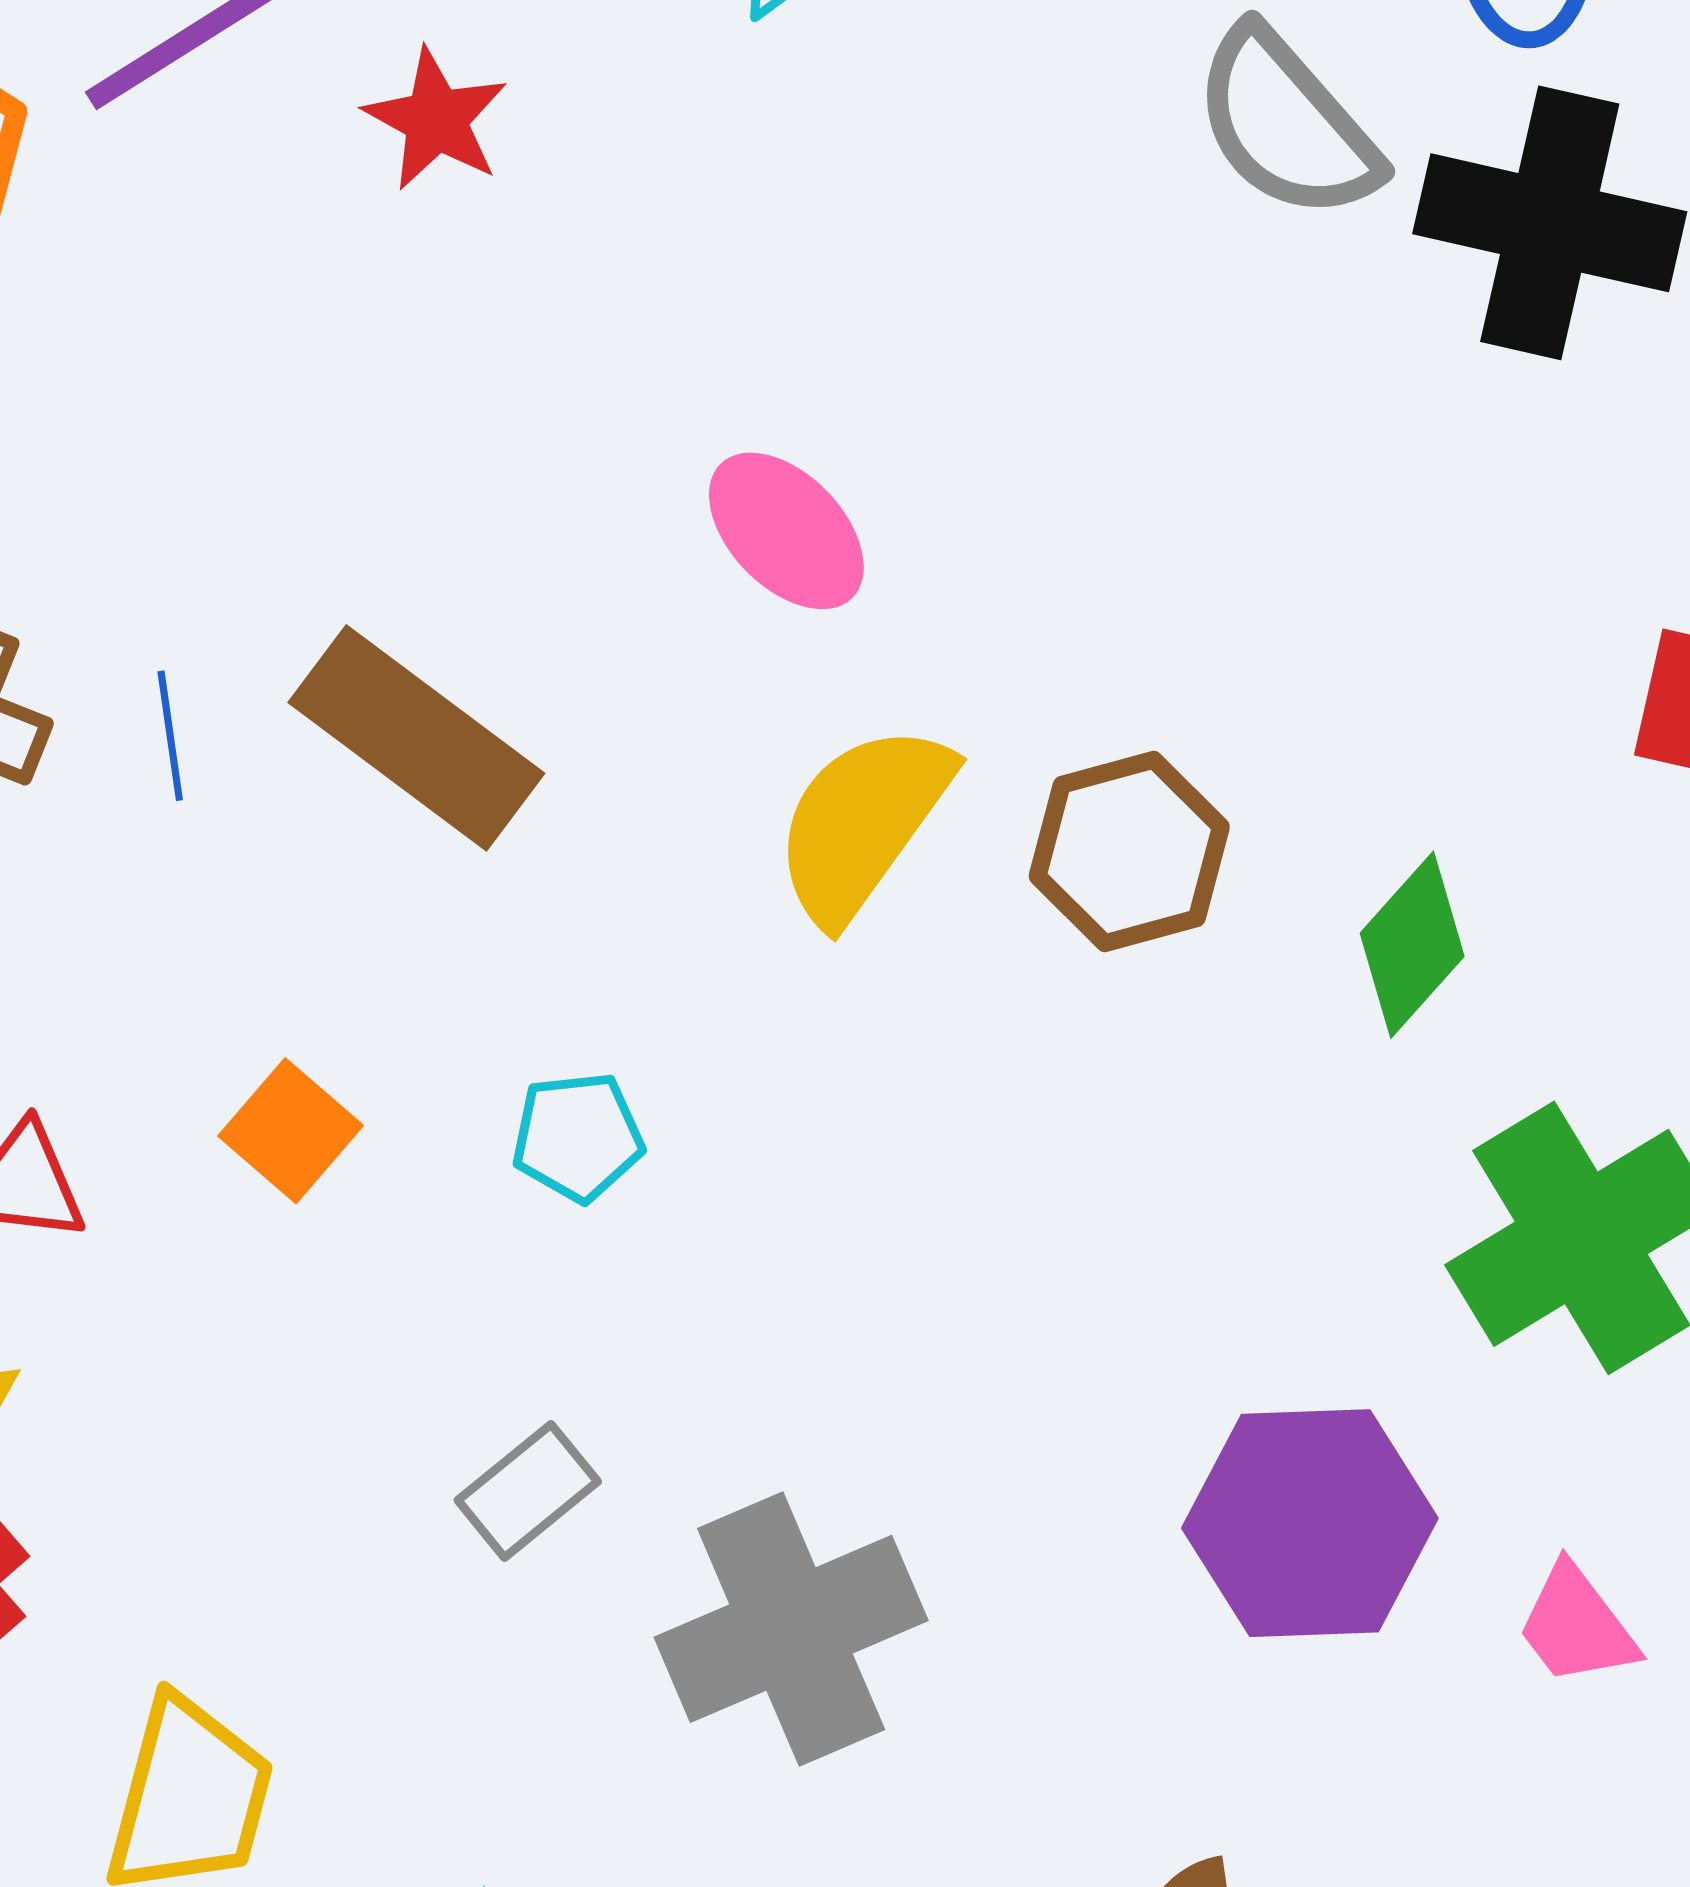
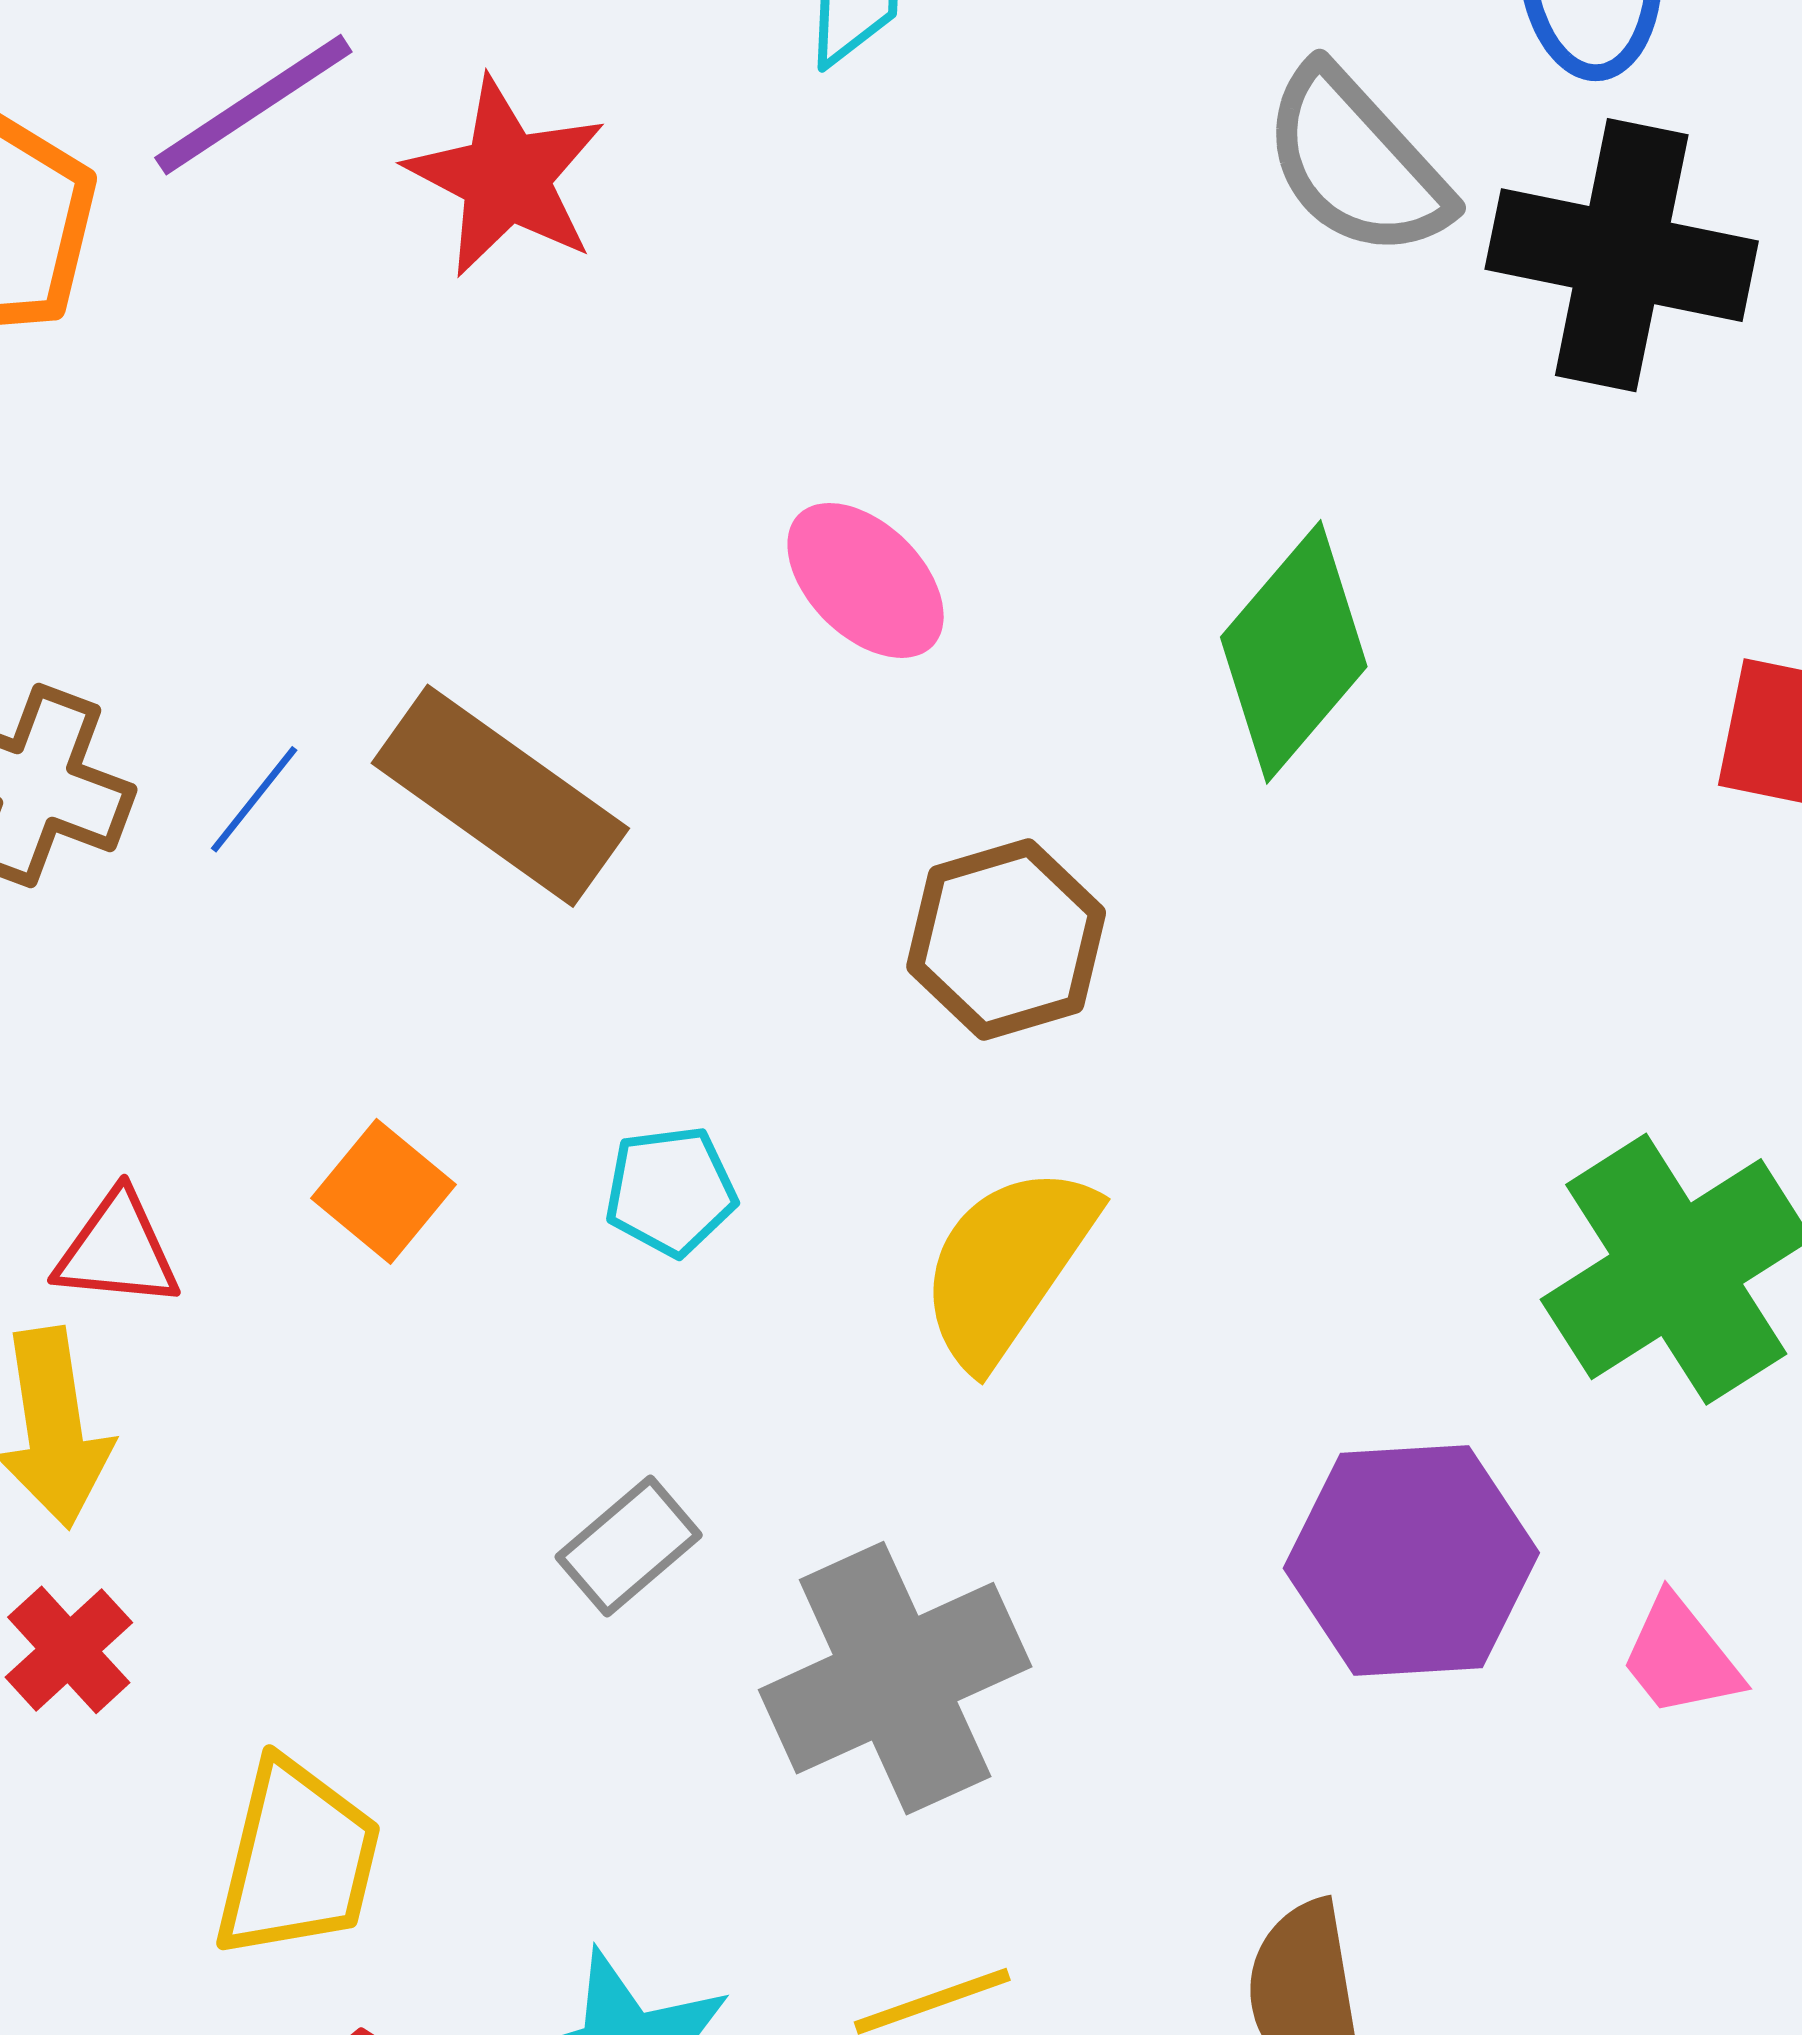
red star: (436, 120) -> (506, 177), size x1.4
blue line: (170, 736) -> (254, 799), turned 48
yellow semicircle: (863, 823) -> (1007, 1265), moved
brown hexagon: (1129, 851) -> (1006, 940), moved
green diamond: (1412, 945) -> (1294, 652), moved, size x1.4

